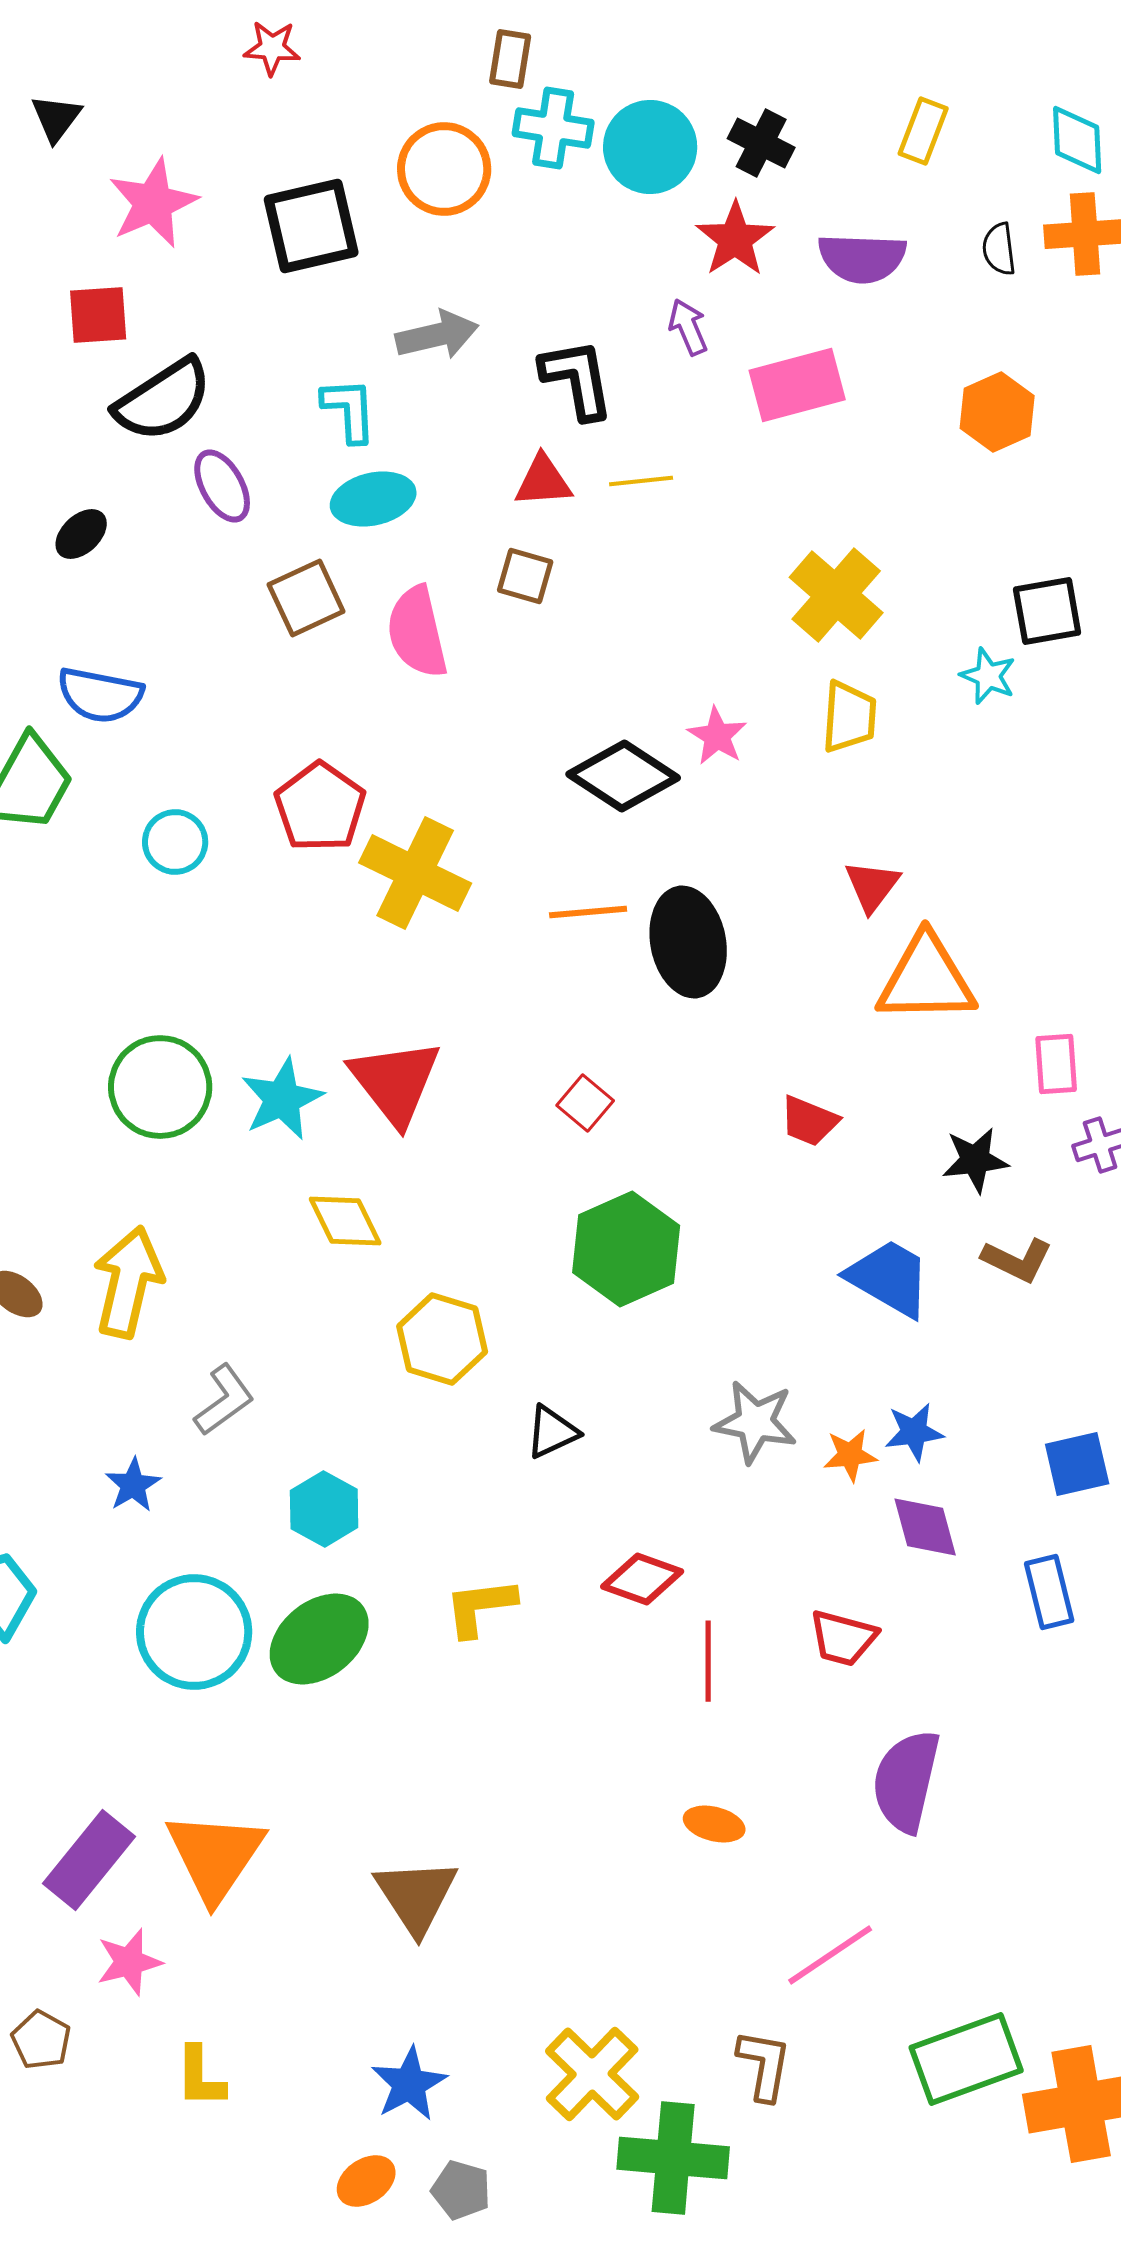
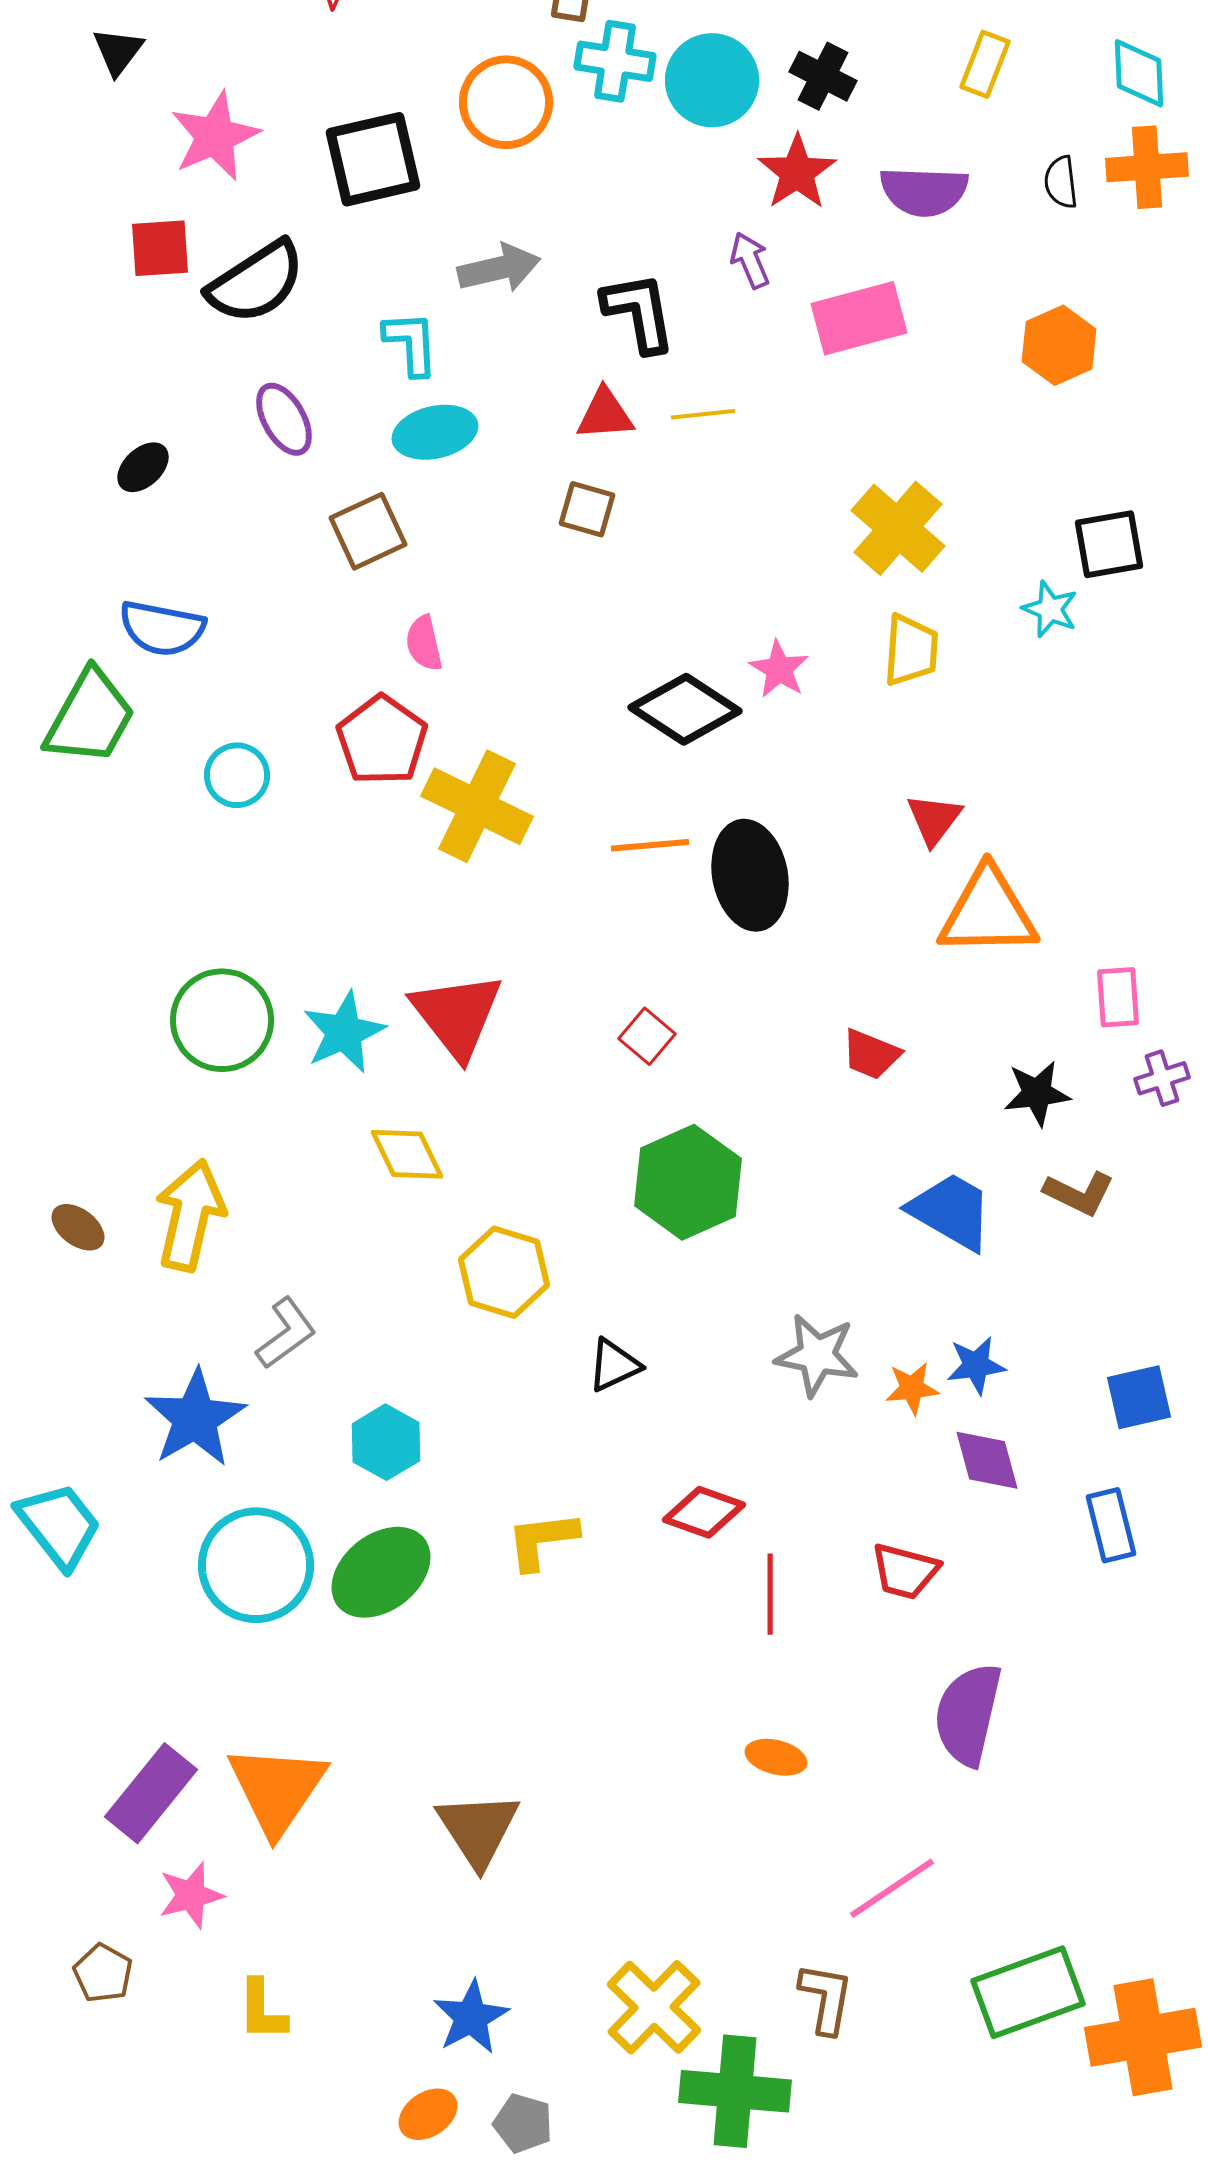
black semicircle: (163, 400) -> (256, 282), moved
pink semicircle: (417, 632) -> (424, 643), moved, size x0.6
blue star: (133, 1485) -> (195, 1418), size x1.8

